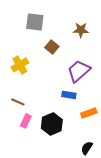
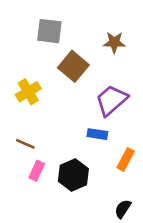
brown square: (52, 47) -> (73, 66), size x1.5
orange rectangle: (89, 113) -> (126, 159), turned -42

